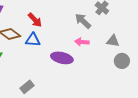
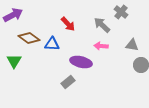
red arrow: (35, 20) -> (68, 24), moved
gray rectangle: (27, 87) -> (68, 82), moved

